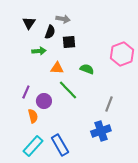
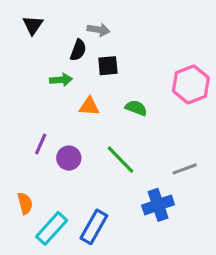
black triangle: (29, 23) -> (33, 25), moved
green line: (68, 90) -> (120, 160), moved
gray line: (109, 104) -> (185, 169), moved, turned 49
orange semicircle: (33, 116) -> (25, 203), moved
blue rectangle: (60, 145) -> (94, 227), turned 60

